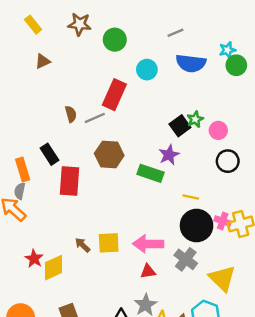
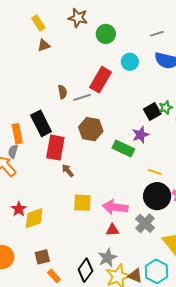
yellow rectangle: (33, 25) -> (38, 23), moved
black rectangle: (49, 154) -> (41, 123), size x1.4
brown arrow: (83, 245) -> (68, 171), moved

